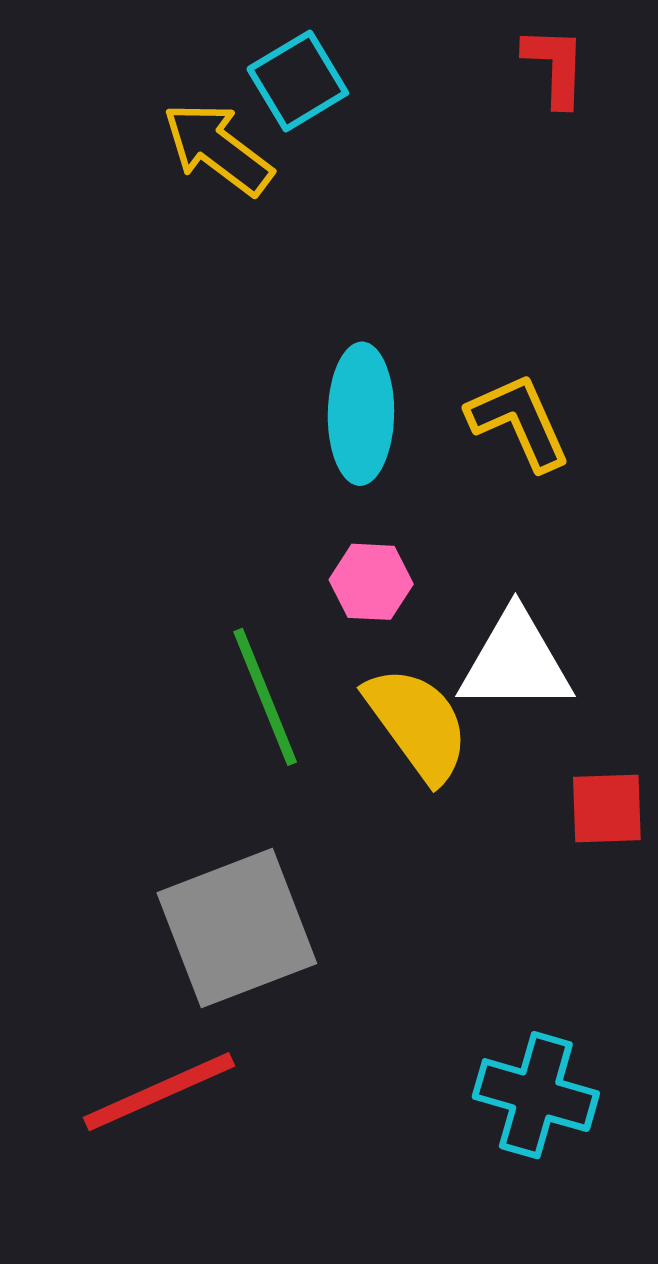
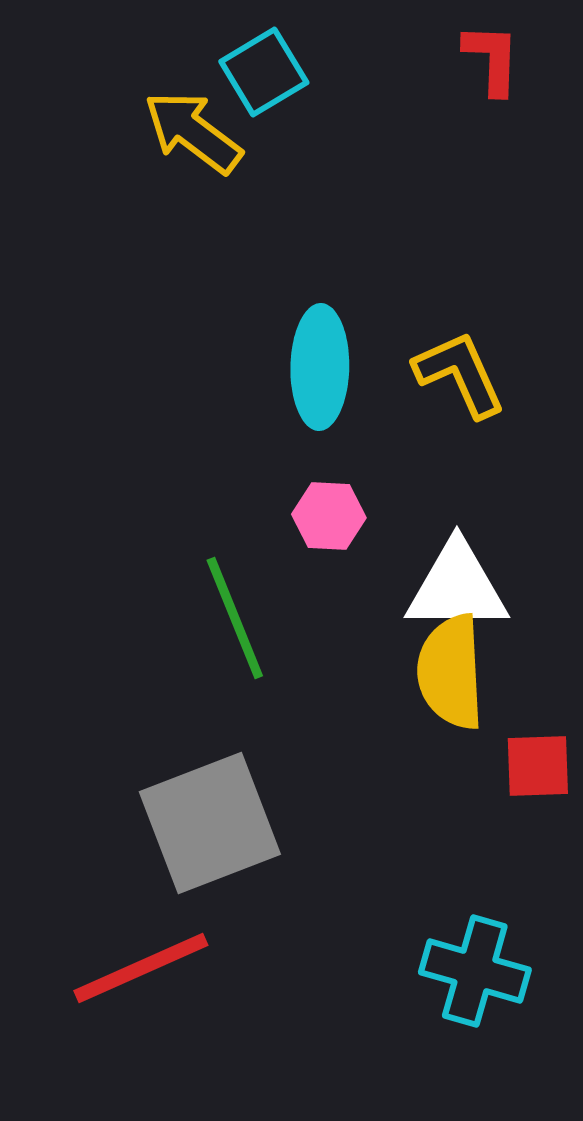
yellow semicircle: (417, 724) -> (451, 672), moved, turned -147
red square: (607, 809) -> (538, 766), moved

